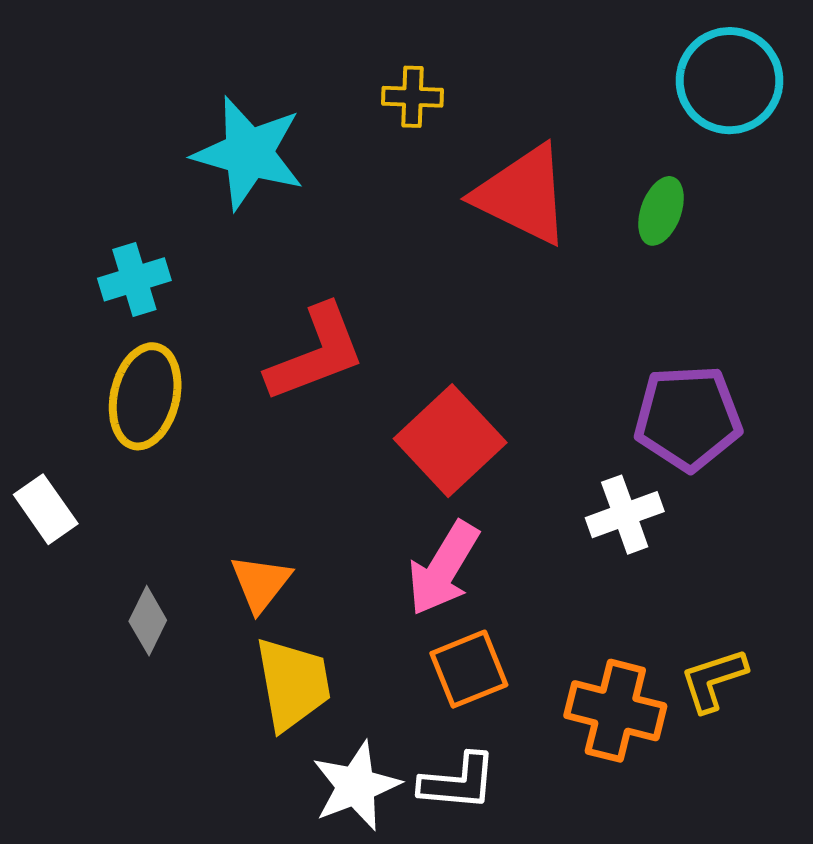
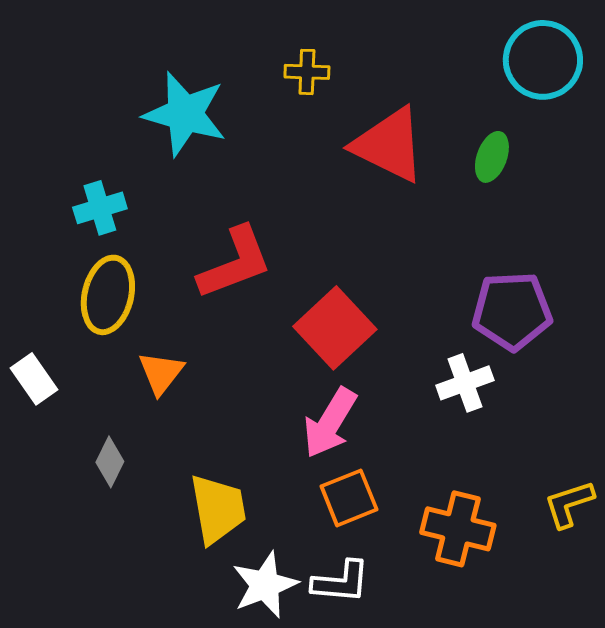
orange triangle: (261, 583) -> (161, 373), moved
yellow L-shape: (713, 680) -> (569, 504), moved

